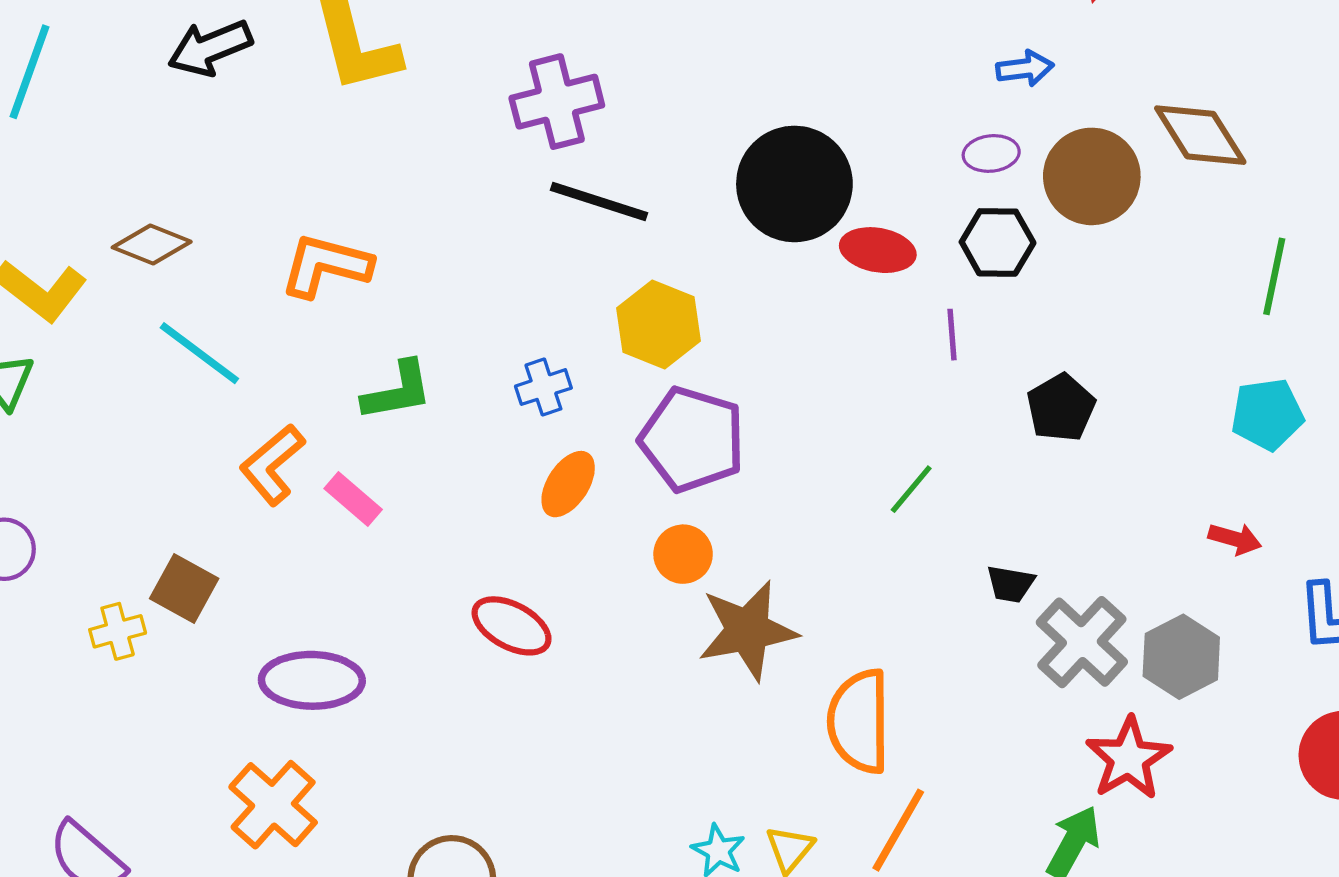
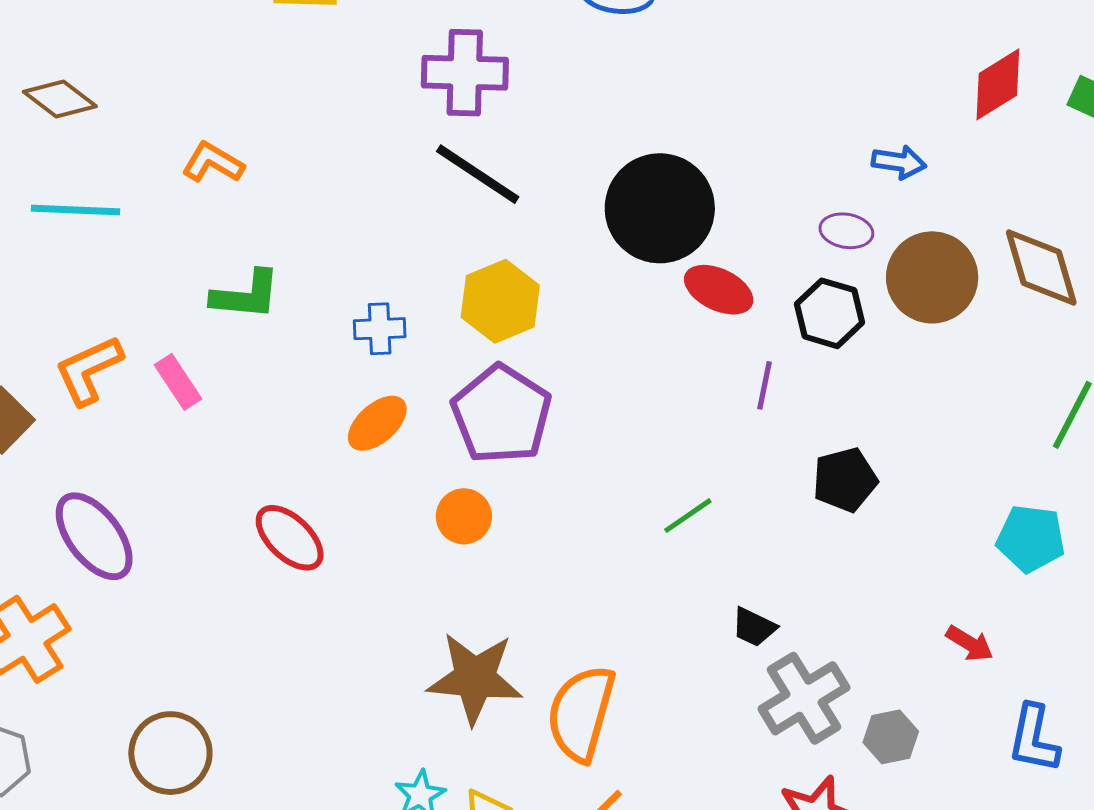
orange L-shape: (326, 265) -> (213, 163), size x0.7
cyan line: (199, 353) -> (76, 210), turned -50
orange L-shape: (272, 465) -> (89, 370), moved
brown star: (748, 630) -> (475, 678), moved
gray hexagon: (1181, 657) -> (891, 737), size x0.7
purple ellipse: (312, 680) -> (94, 536), turned 36

